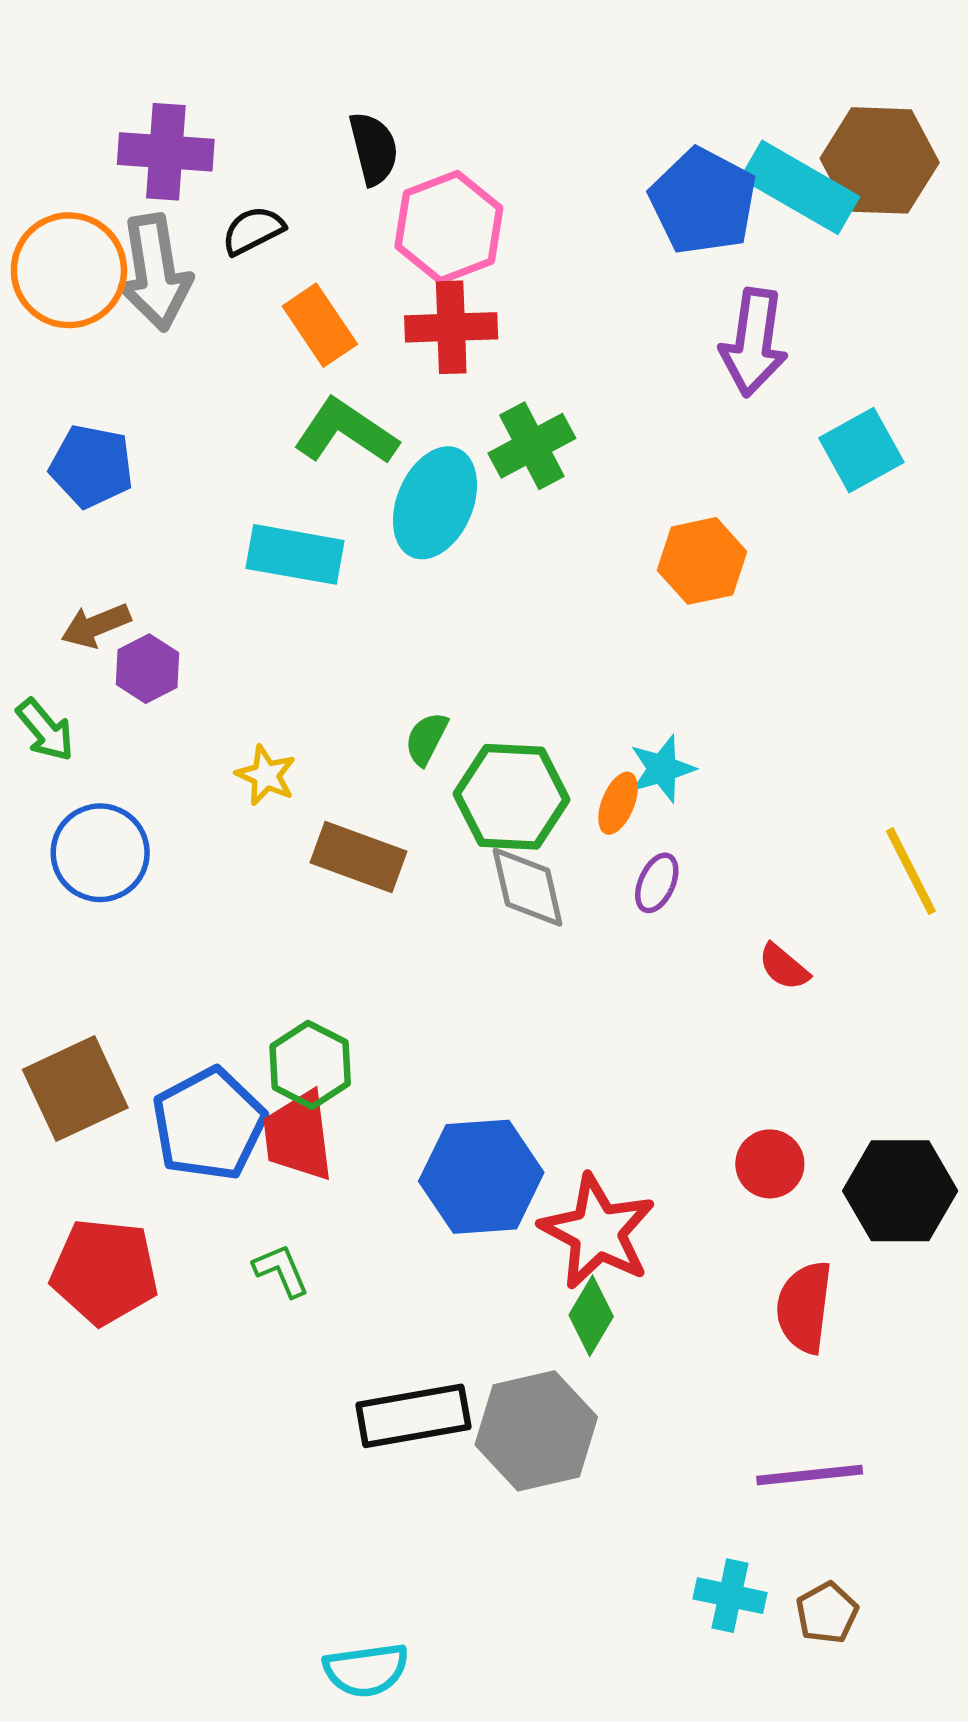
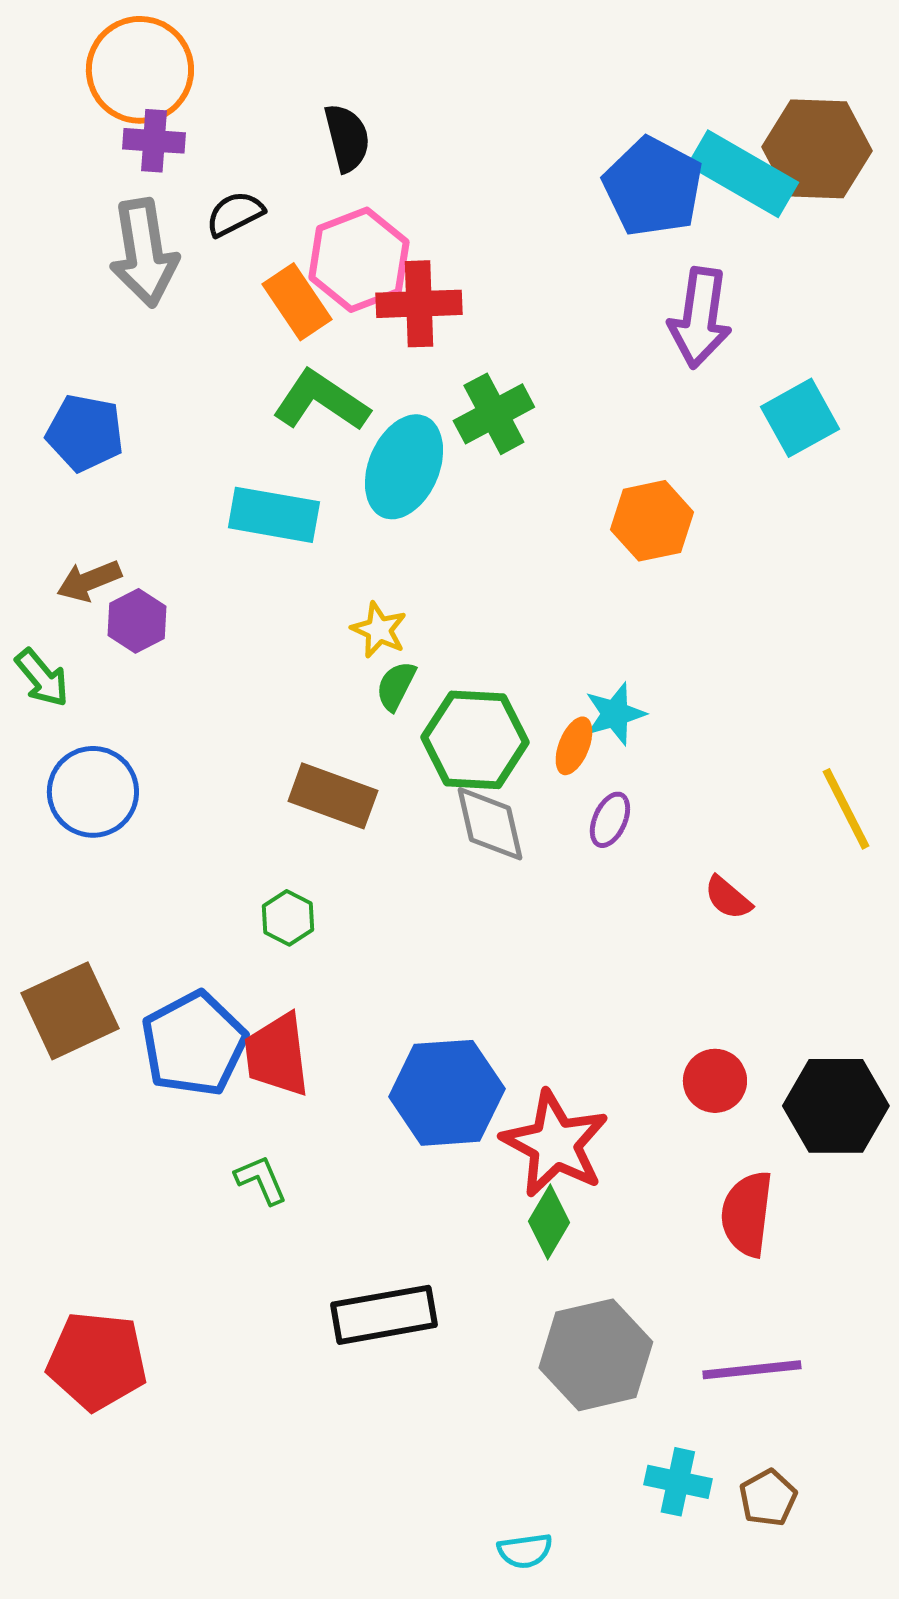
purple cross: (166, 152) -> (154, 141), size x0.7
pink hexagon: (449, 227) -> (359, 260), moved
orange circle: (69, 270) -> (140, 70), moved
yellow star: (266, 775) -> (379, 630), moved
green hexagon: (310, 1065) -> (288, 918), moved, size x0.7
red pentagon: (104, 1272) -> (97, 1361), moved
gray hexagon: (536, 1431) -> (596, 1355), moved
cyan semicircle: (366, 1670) -> (525, 1551), moved, size x0.7

